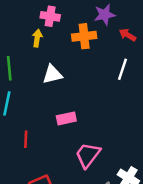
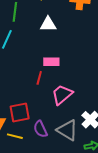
red line: (26, 139) -> (39, 78), moved

